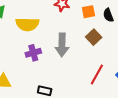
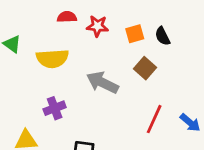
gray arrow: (62, 45) -> (102, 83), turned 120
purple cross: (33, 53) -> (55, 108), moved

